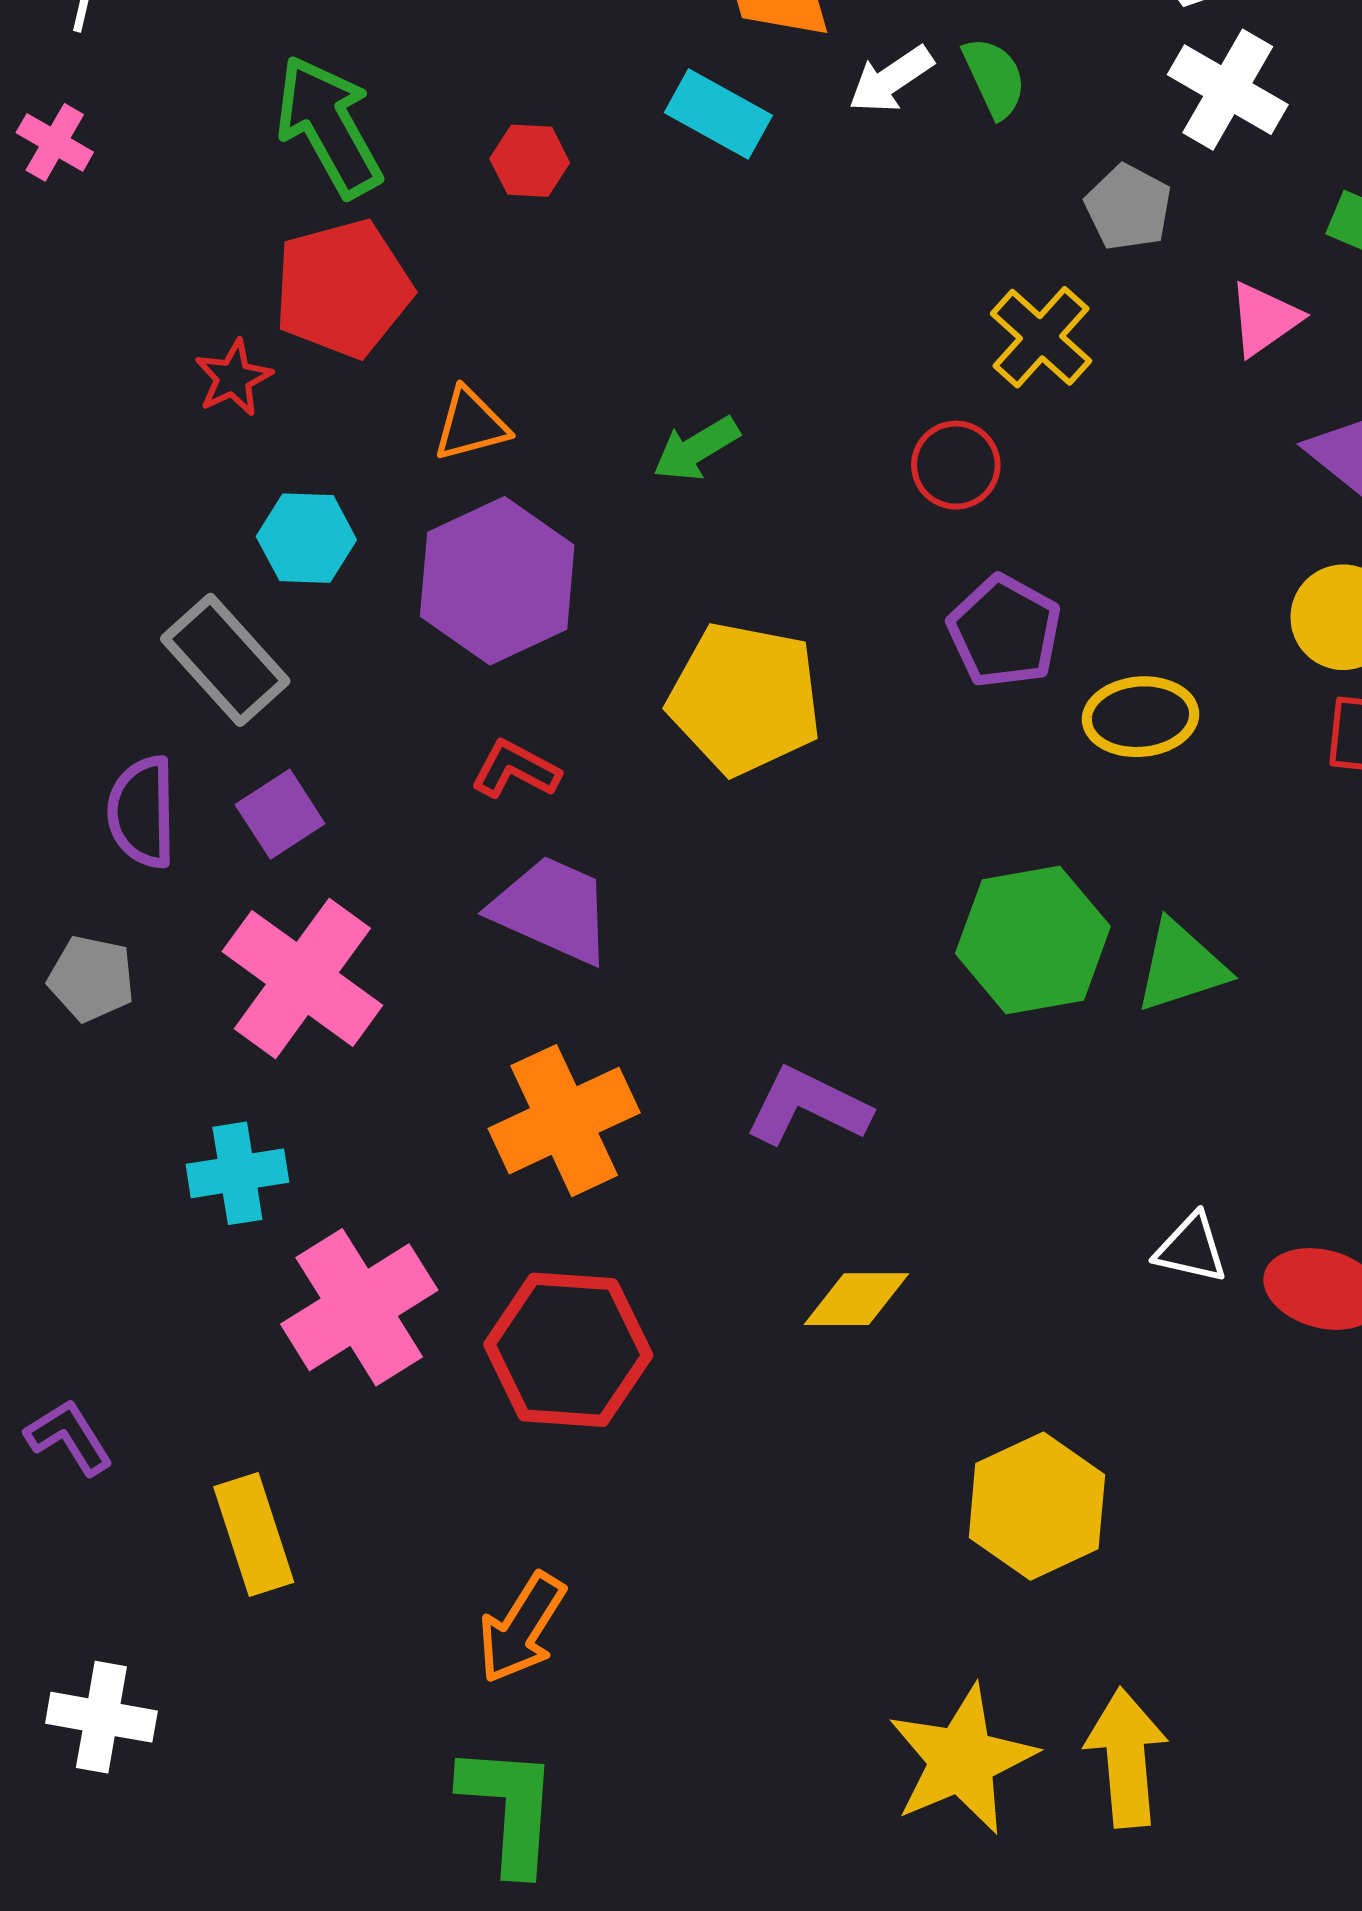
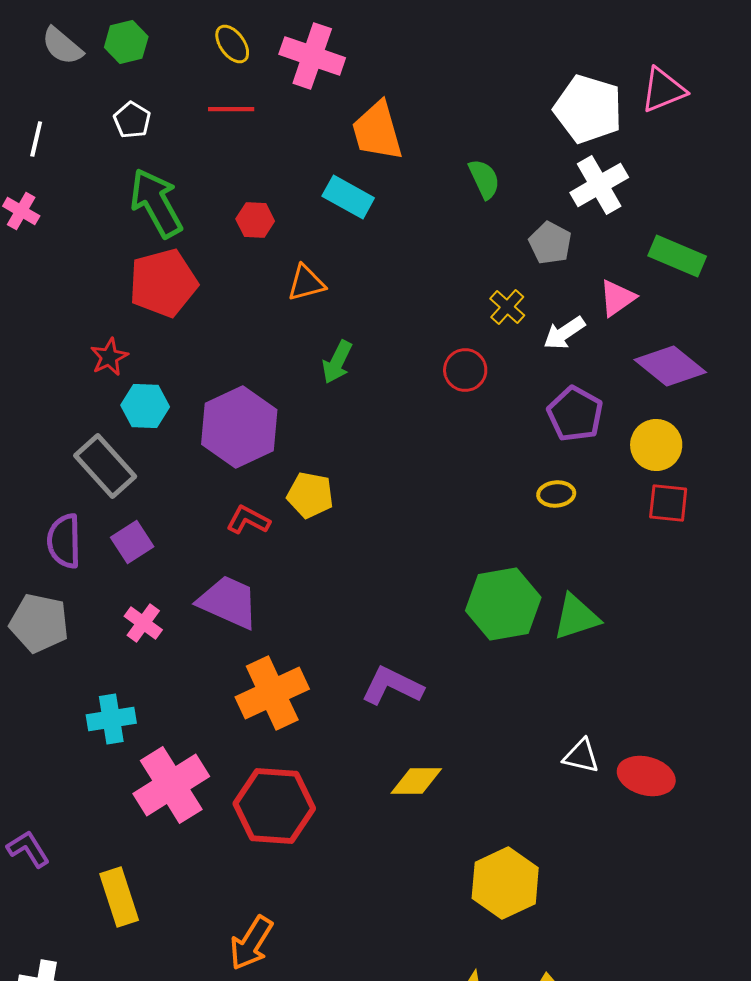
white arrow: (891, 79) -> (564, 333), moved
white cross: (1228, 90) -> (599, 185), turned 30
yellow cross: (1041, 337) -> (507, 307), size x0.7
red star: (233, 378) -> (109, 357), moved
orange triangle: (471, 424) -> (306, 283), moved
green arrow: (696, 449) -> (337, 362), turned -33
purple pentagon: (1005, 631) -> (575, 414), moved
yellow pentagon: (745, 698) -> (310, 495), moved, size x0.6
yellow ellipse: (1140, 717) -> (556, 494), size x0.7
purple trapezoid: (552, 909) -> (228, 602), moved
gray pentagon: (91, 978) -> (39, 623), size x1.4
pink cross: (302, 978) -> (143, 623), size x0.5

